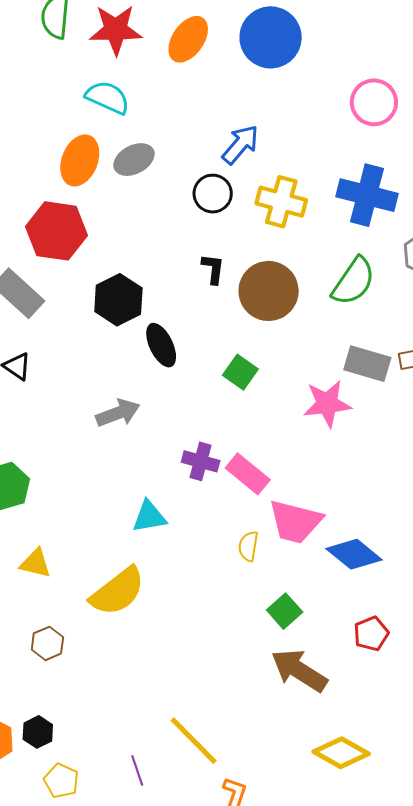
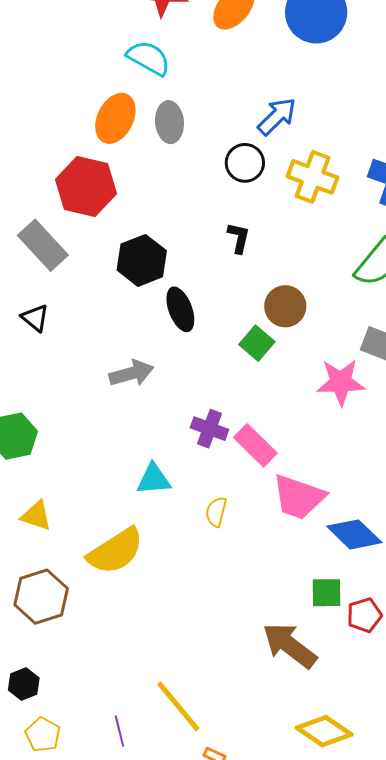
gray ellipse: (134, 160) -> (169, 122), turned -72
brown circle: (269, 291) -> (285, 306), moved, size x0.7
yellow semicircle: (248, 546) -> (216, 512), moved
green square: (285, 611) -> (327, 593), moved, turned 36
brown hexagon: (47, 643) -> (41, 597), size x1.6

